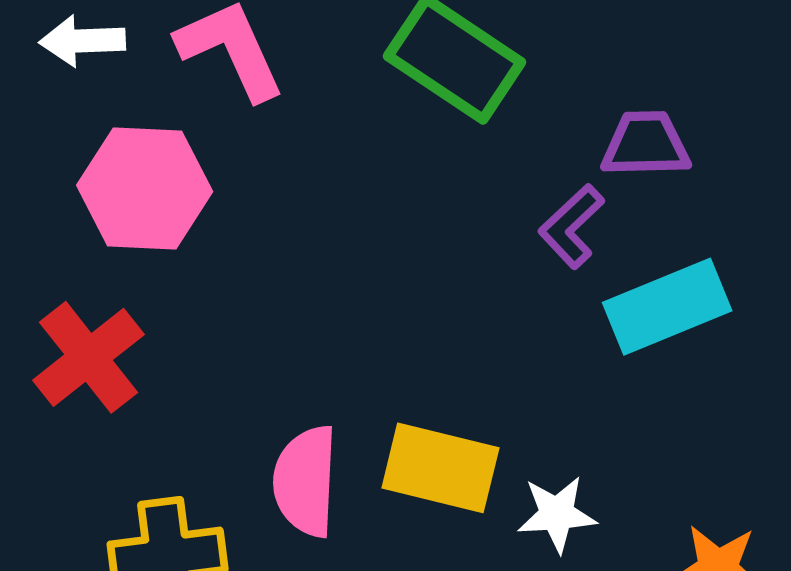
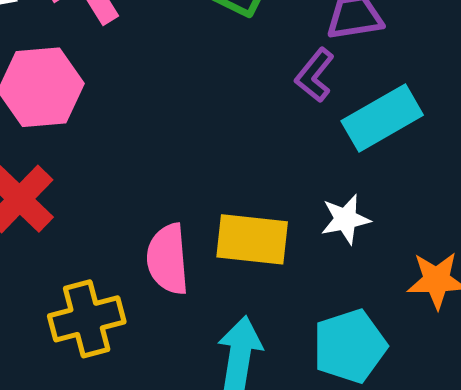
white star: (557, 514) -> (345, 219), moved

